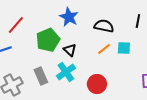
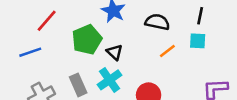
cyan square: (124, 48) -> (198, 41), moved
orange line: (104, 49) -> (167, 51), moved

